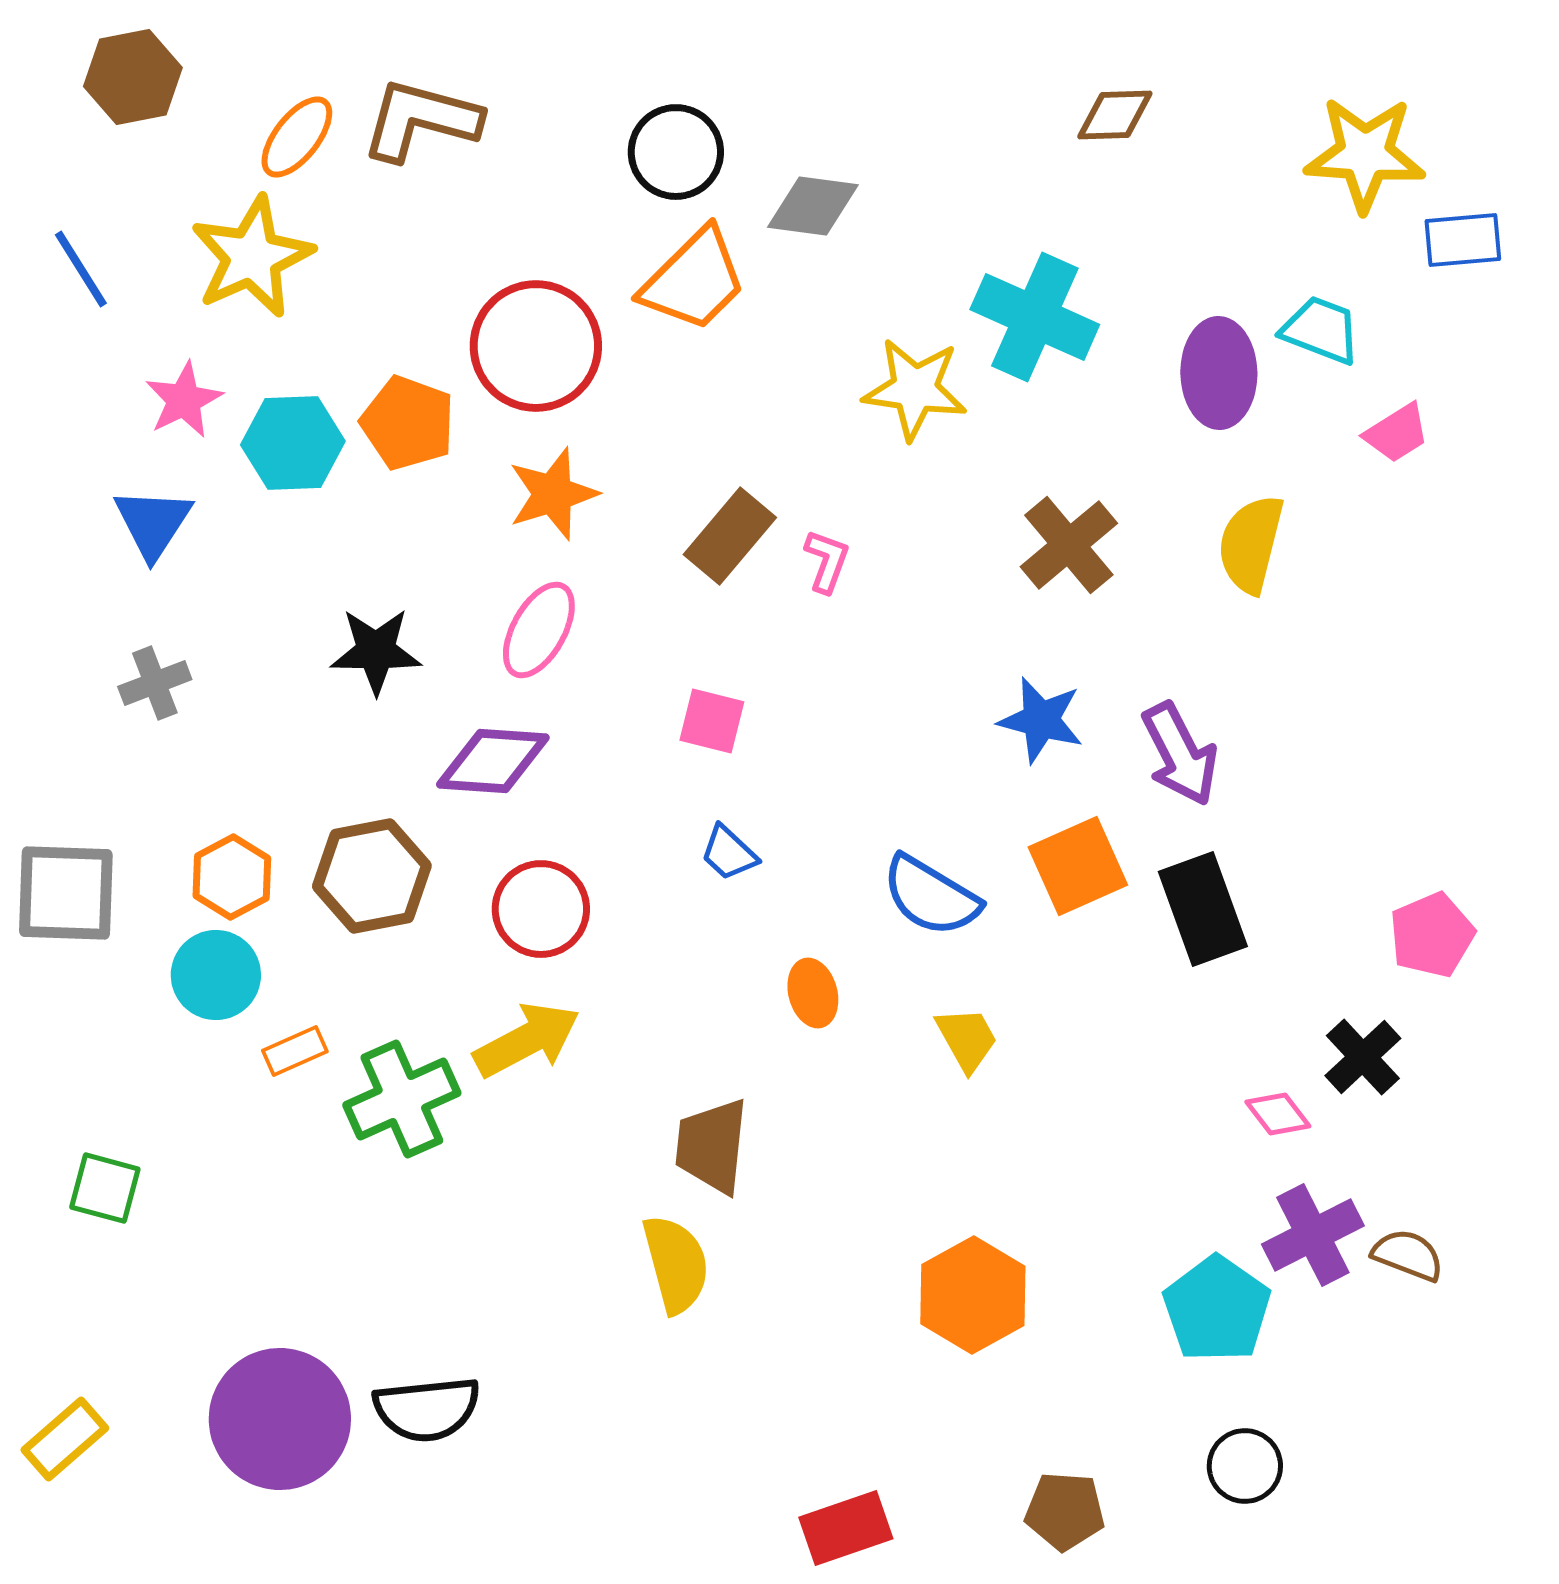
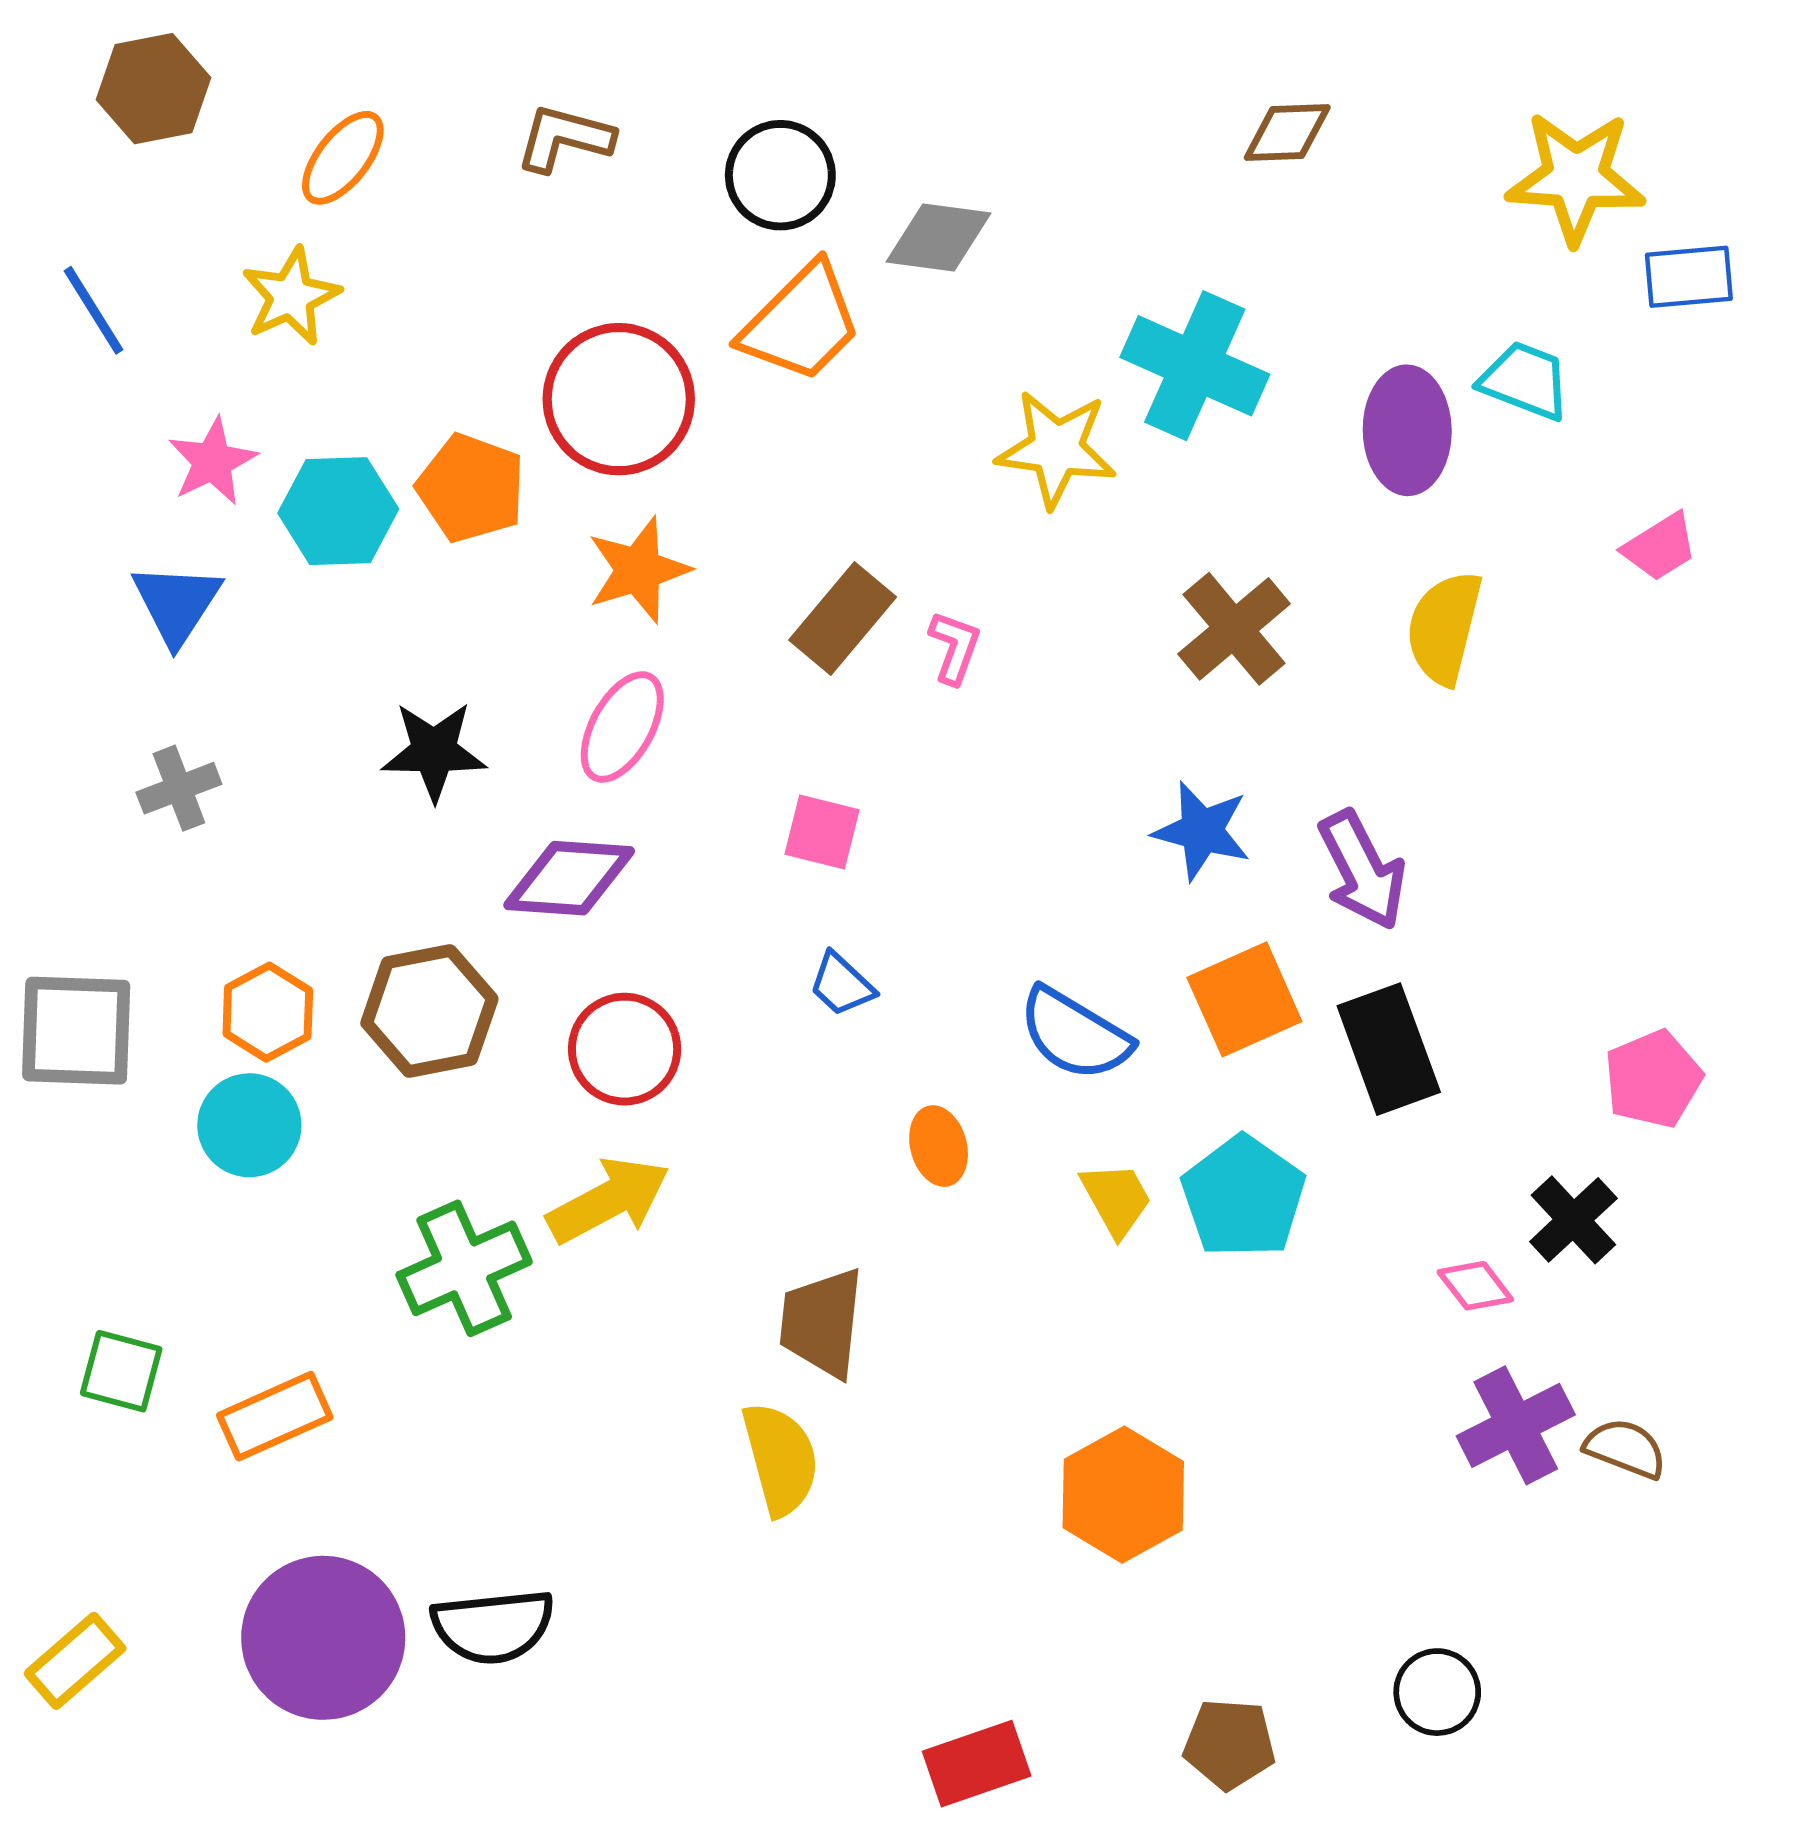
brown L-shape: (421, 120) -> (564, 138), moved, size x0.7
yellow star: (252, 257) -> (291, 296), size x0.7
pink trapezoid: (1397, 433) -> (1660, 547), moved
orange rectangle: (295, 1051) -> (275, 1416), moved, size x1.5
cyan pentagon: (1217, 1309) -> (1243, 1197), moved

